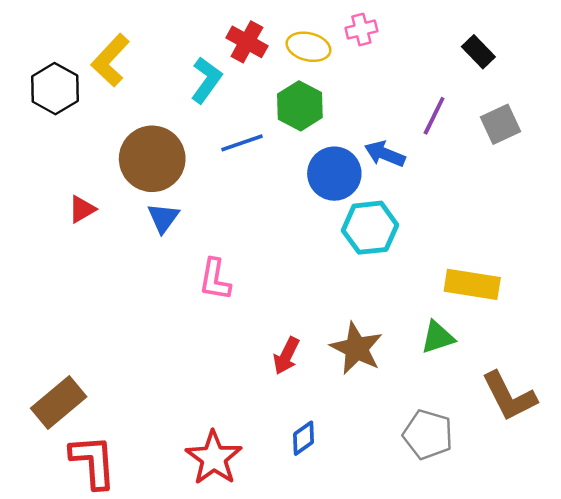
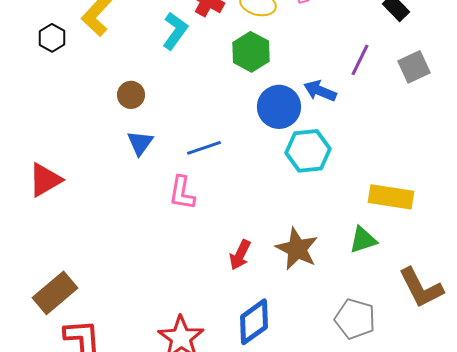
black hexagon: (55, 89) -> (52, 38), size x0.7
blue line: (242, 143) -> (204, 148), moved
brown circle: (152, 159) -> (131, 95), size x0.5
red triangle: (82, 209) -> (45, 180), moved, size x1.5
blue diamond: (304, 438) -> (254, 322), size x1.6

